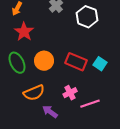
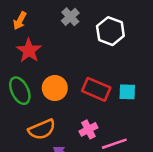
cyan square: (100, 64) -> (127, 92), turned -32

